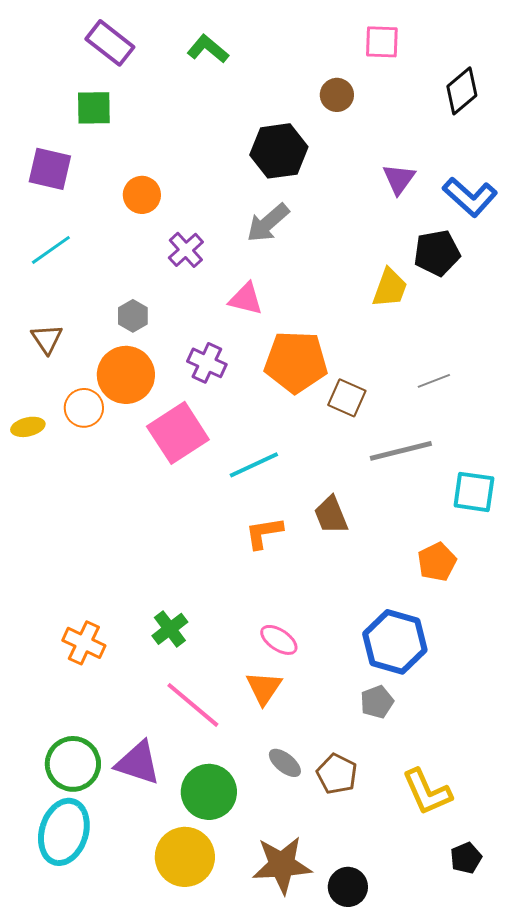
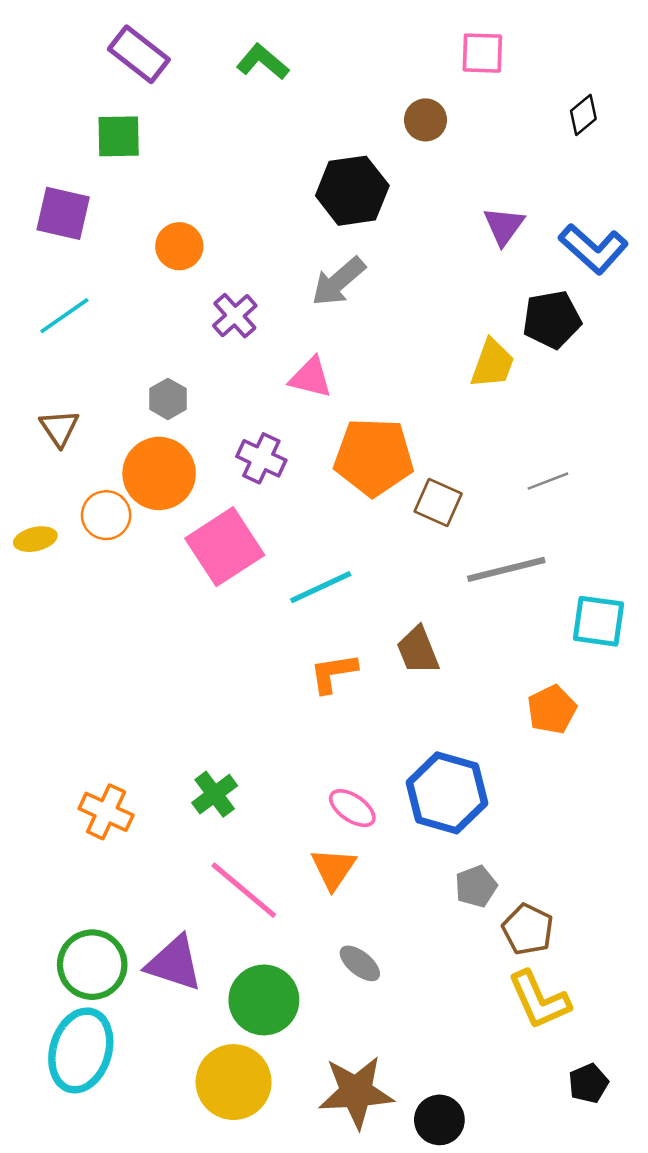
black diamond: (462, 91) -> (583, 115), size x0.7
blue hexagon: (395, 642) -> (447, 793), moved
brown pentagon: (337, 774) -> (528, 929), moved

